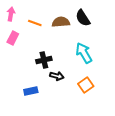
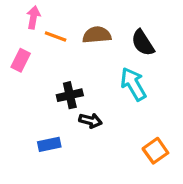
pink arrow: (11, 14) -> (33, 17), moved
black semicircle: (83, 18) -> (143, 43), moved
orange square: (86, 85) -> (155, 151), moved

